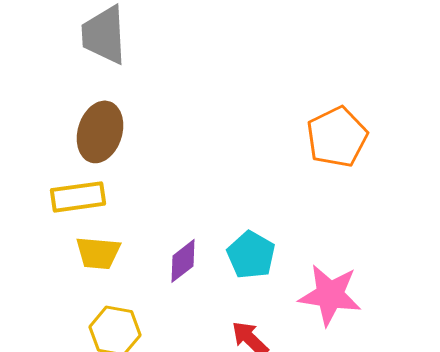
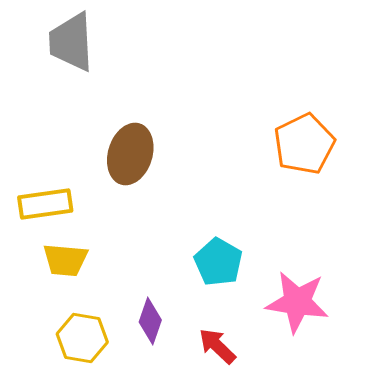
brown ellipse: (100, 132) -> (130, 154), moved
purple diamond: (183, 261) -> (150, 321), moved, turned -33

